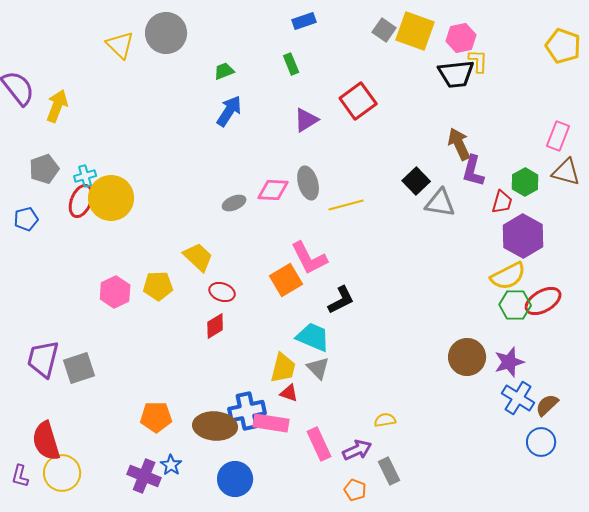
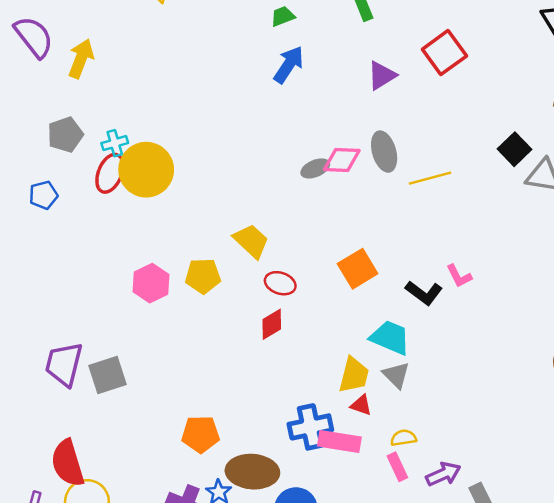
gray ellipse: (234, 203) -> (315, 168), moved
pink L-shape: (309, 258) -> (459, 276), moved, size x0.6
black L-shape: (341, 300) -> (424, 293), turned 64
yellow semicircle: (385, 420) -> (403, 438), moved
brown ellipse: (215, 426) -> (252, 472), moved
pink rectangle: (319, 444) -> (397, 467), size x0.7

